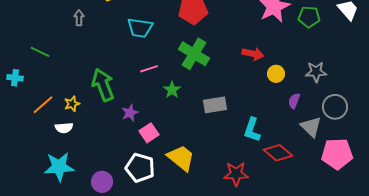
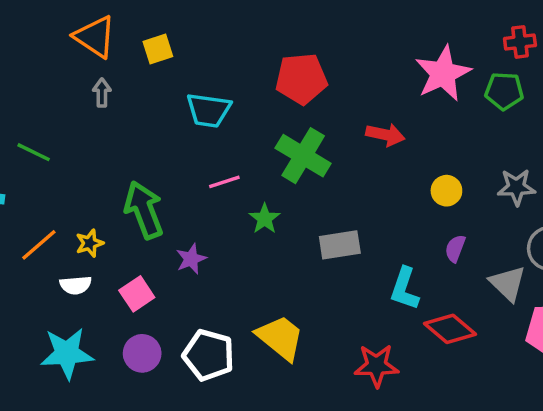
red arrow: (253, 54) -> (385, 135), moved
purple semicircle: (294, 101) -> (455, 248), moved
pink square: (149, 133) -> (137, 294), moved
purple circle: (102, 182) -> (142, 353), moved

